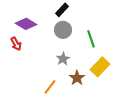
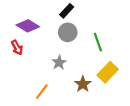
gray star: (63, 59) -> (59, 63), moved
orange line: (50, 87) -> (42, 92), moved

